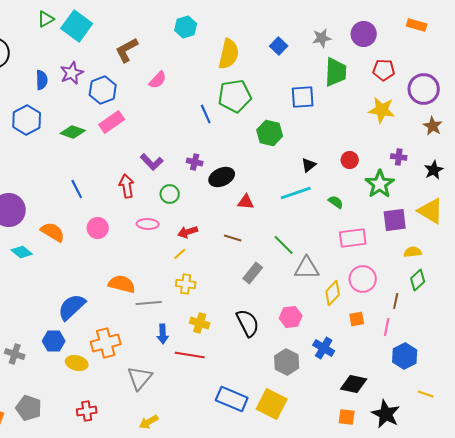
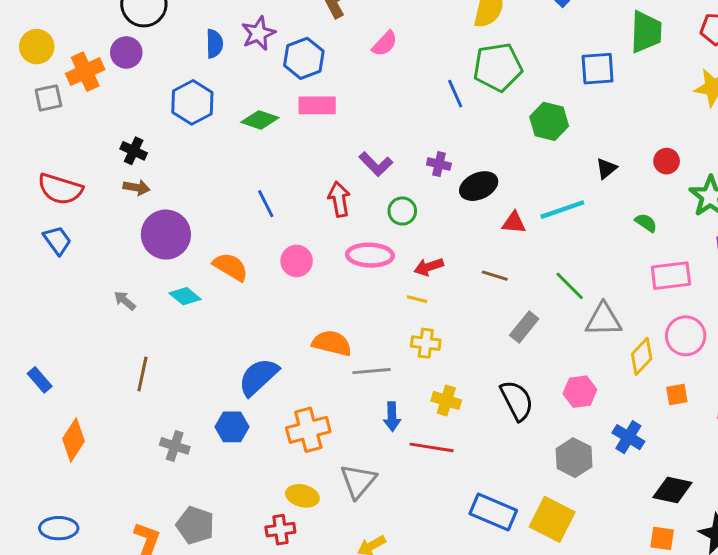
pink rectangle: (112, 122) -> (317, 105), turned 35
cyan line: (296, 193) -> (562, 210), moved
pink ellipse: (148, 224) -> (370, 255), size x1.4
yellow line: (180, 254) -> (417, 299), turned 56
yellow ellipse: (77, 363) -> (302, 496), moved

